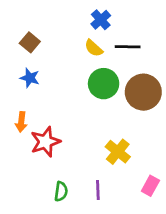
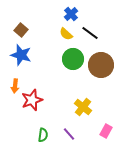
black line: (128, 47) -> (90, 33), turned 36
blue star: (30, 78) -> (21, 55), size x1.5
purple line: (98, 190) -> (69, 134), turned -40

